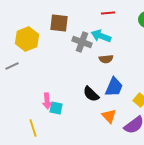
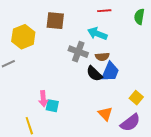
gray cross: (82, 42) -> (78, 52), moved
blue trapezoid: (114, 87) -> (110, 72), moved
black semicircle: (91, 94) -> (94, 74), moved

